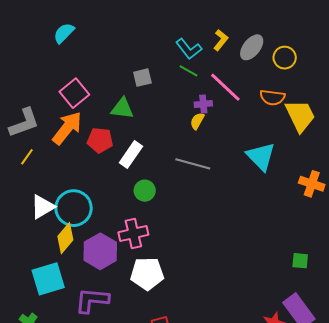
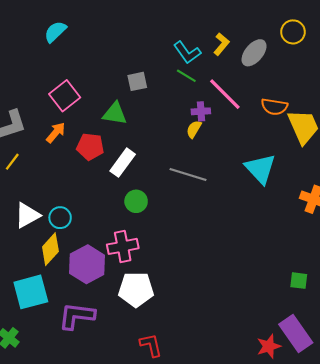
yellow circle: (285, 58) -> (293, 32), moved
orange arrow: (67, 128) -> (56, 133), size x0.6
cyan circle: (74, 208) -> (60, 218), size x0.6

